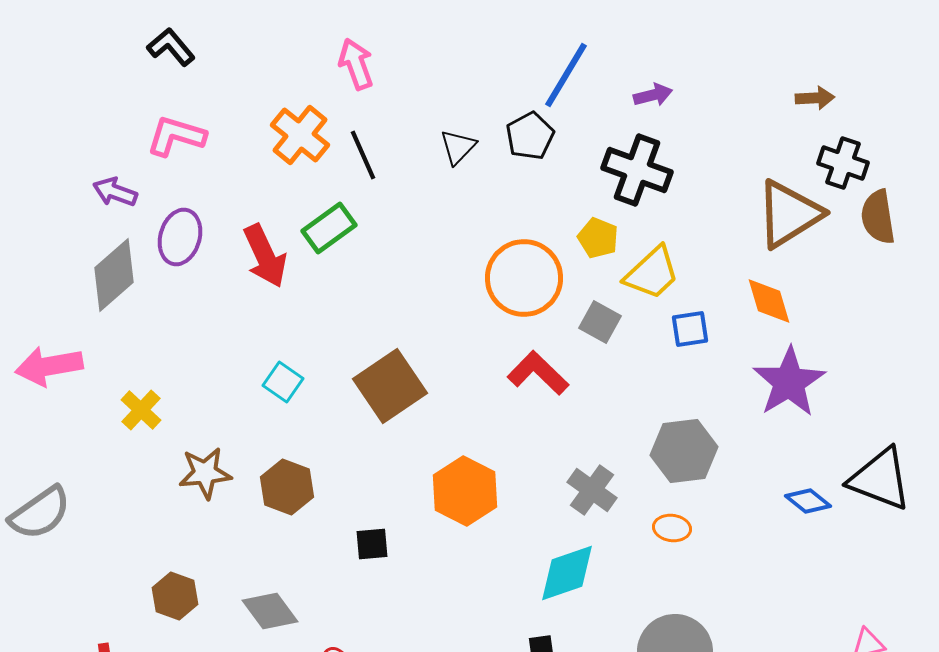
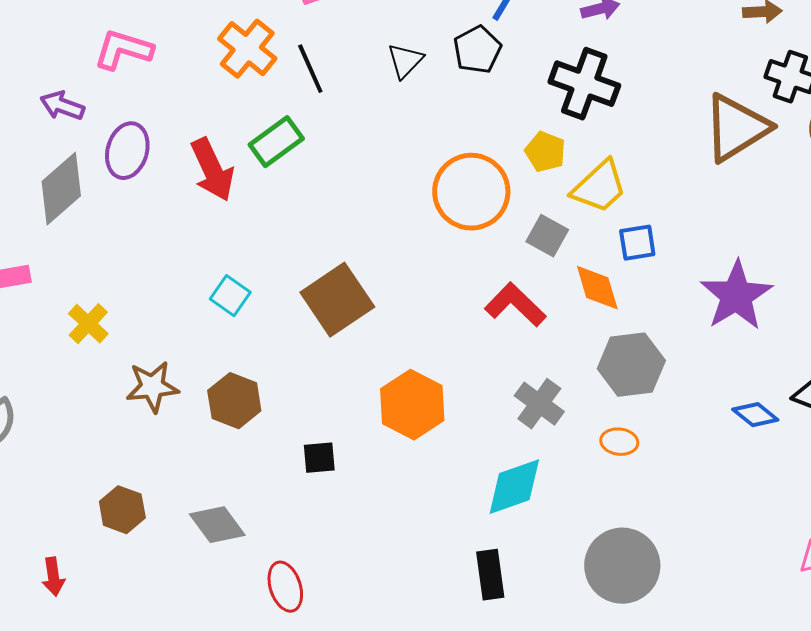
orange diamond: (769, 301) -> (597, 288), moved
red L-shape: (538, 373) -> (515, 305), moved

